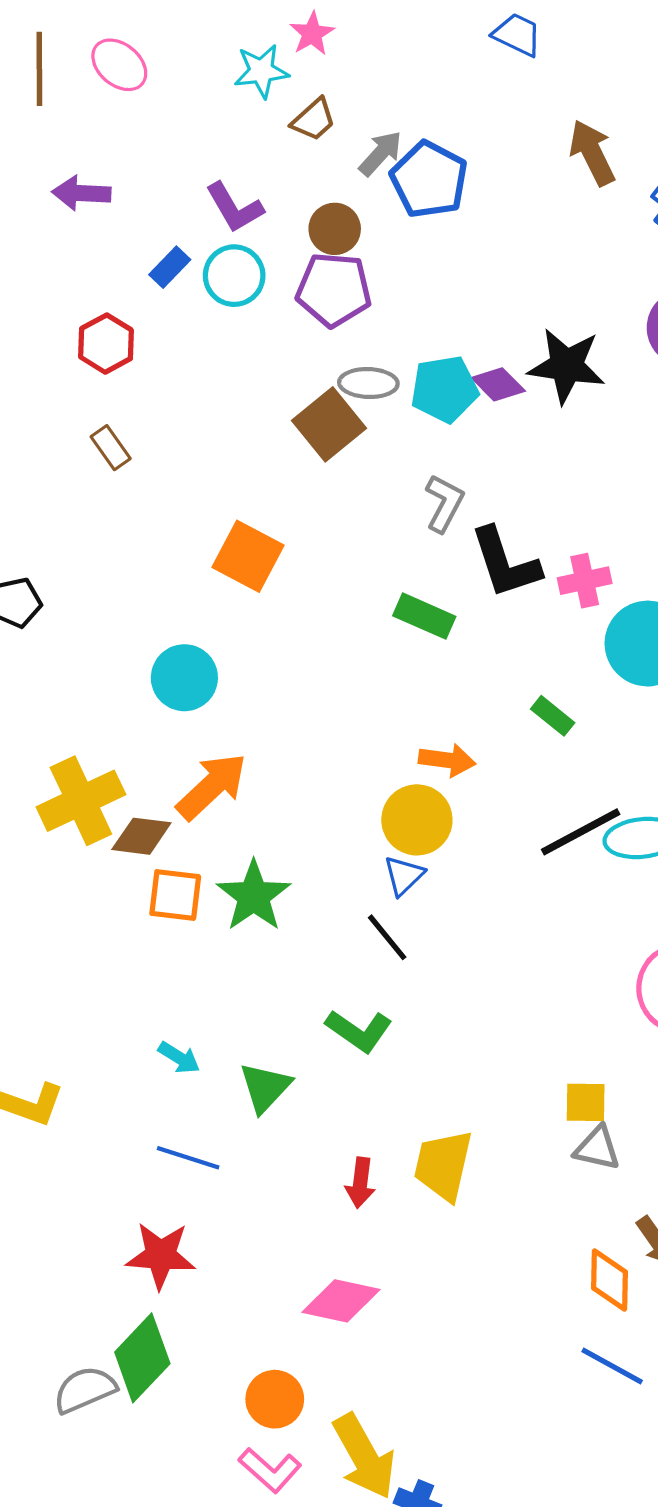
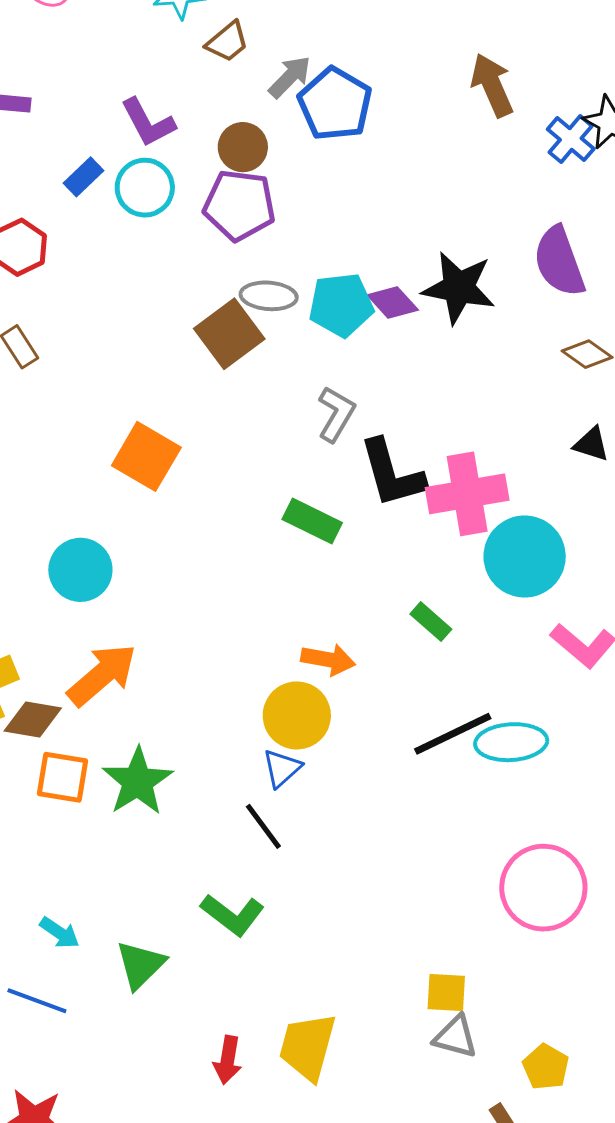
pink cross: (585, 581) -> (467, 494), size x1.6
blue line: (188, 1158) -> (37, 1001), moved

